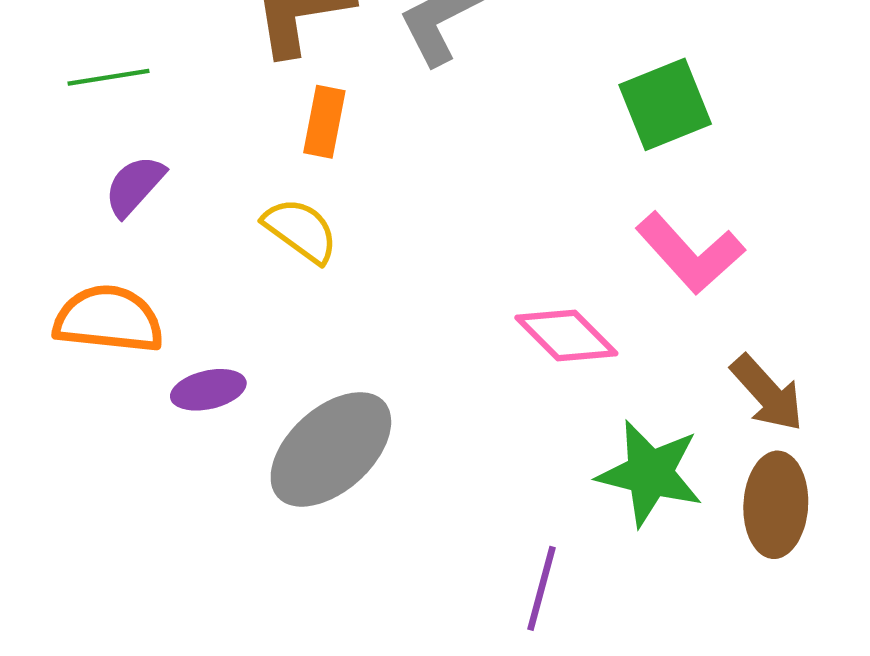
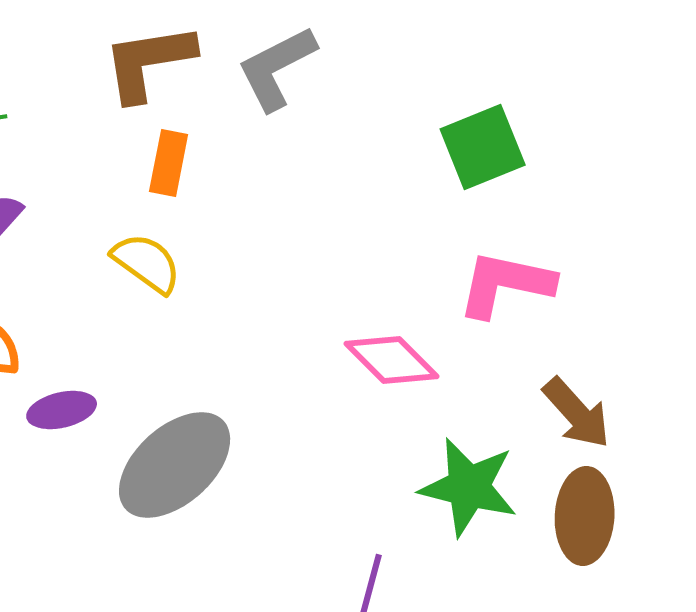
pink L-shape: (690, 253) -> (506, 284), turned 144

